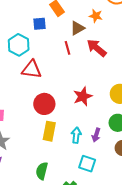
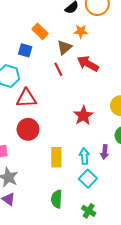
blue square: (39, 24) -> (25, 50), turned 32
red circle: (44, 104) -> (28, 129), moved
cyan square: (87, 164) -> (88, 179), moved, turned 36

